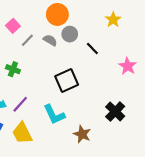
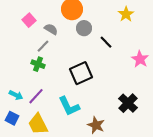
gray line: (27, 40) -> (43, 46), moved
gray semicircle: (50, 40) -> (51, 29), moved
green cross: (13, 69) -> (38, 64), moved

